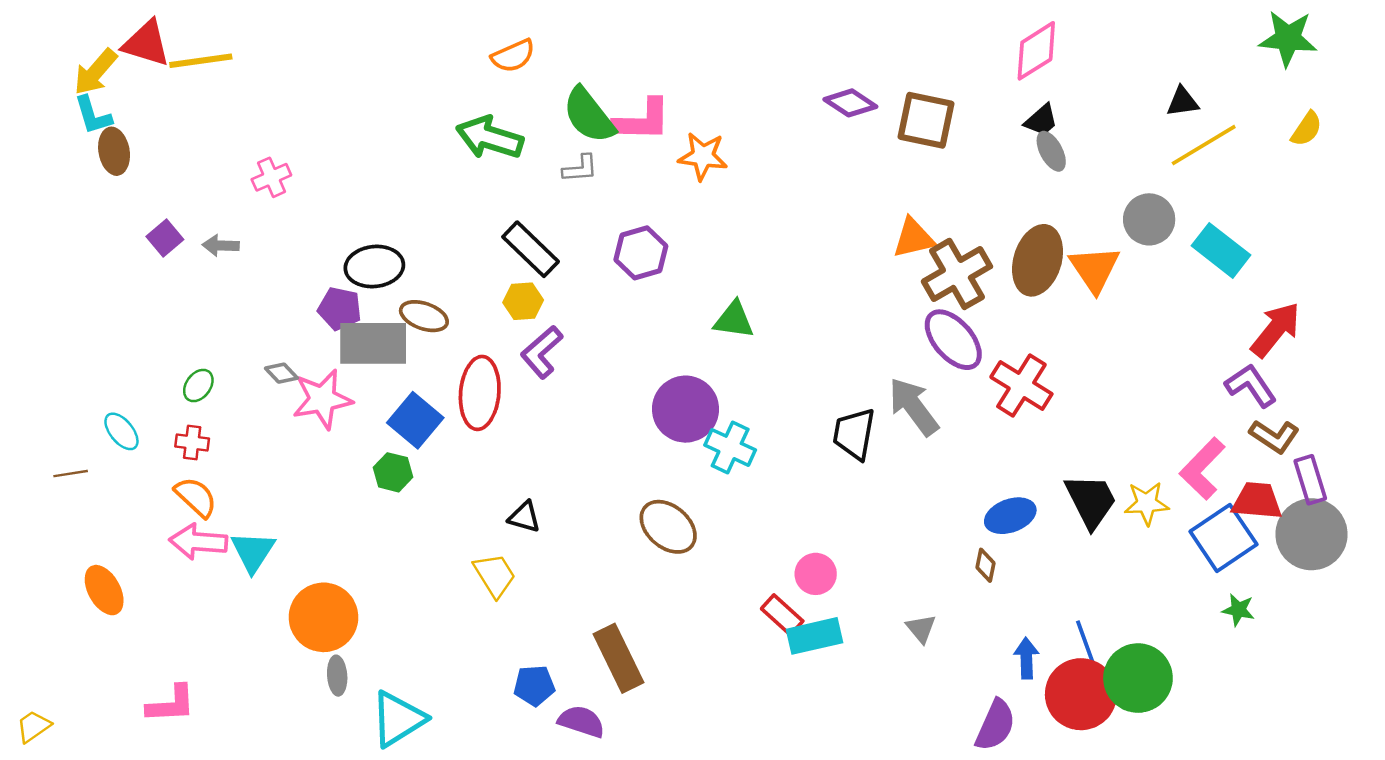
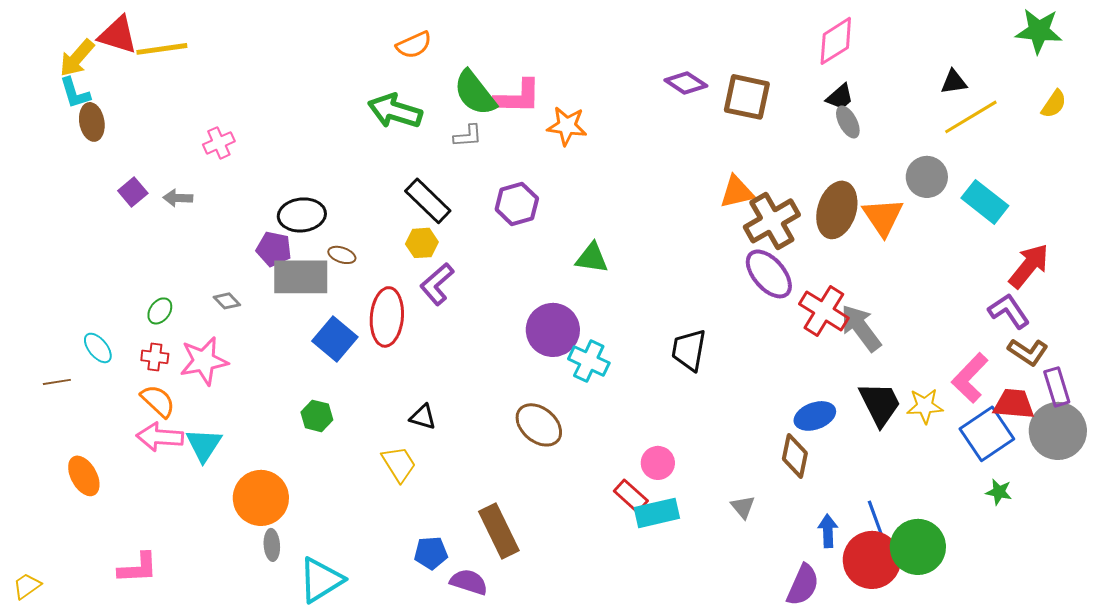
brown ellipse: (424, 316) -> (342, 255), size x0.7
pink star: (322, 399) -> (204, 361), moved
gray arrow: (914, 407) -> (861, 328), moved
green hexagon: (393, 472) -> (317, 416), moved
brown diamond: (985, 565) -> (795, 456), size x1.6

